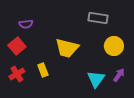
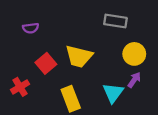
red square: (17, 46) -> (46, 63), moved
yellow rectangle: (43, 70) -> (71, 99), moved, size x1.5
purple arrow: (119, 75) -> (134, 80), moved

